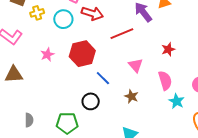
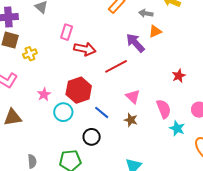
cyan circle: (63, 19) -> (63, 112), moved
red star: (168, 49) -> (179, 76), moved
brown star: (131, 96) -> (131, 120), moved

